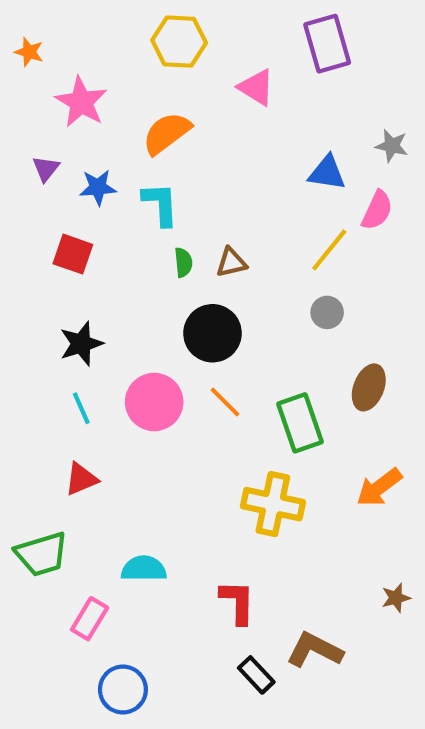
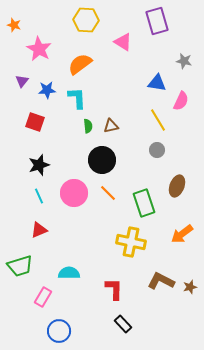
gray star: (392, 146) -> (184, 61), moved
yellow line: (329, 250) -> (158, 120), turned -70
brown L-shape: (315, 650) -> (161, 281), moved

